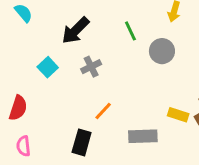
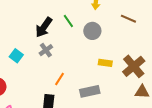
black arrow: (75, 31) -> (44, 27), moved
yellow rectangle: (178, 115) -> (105, 63), moved

